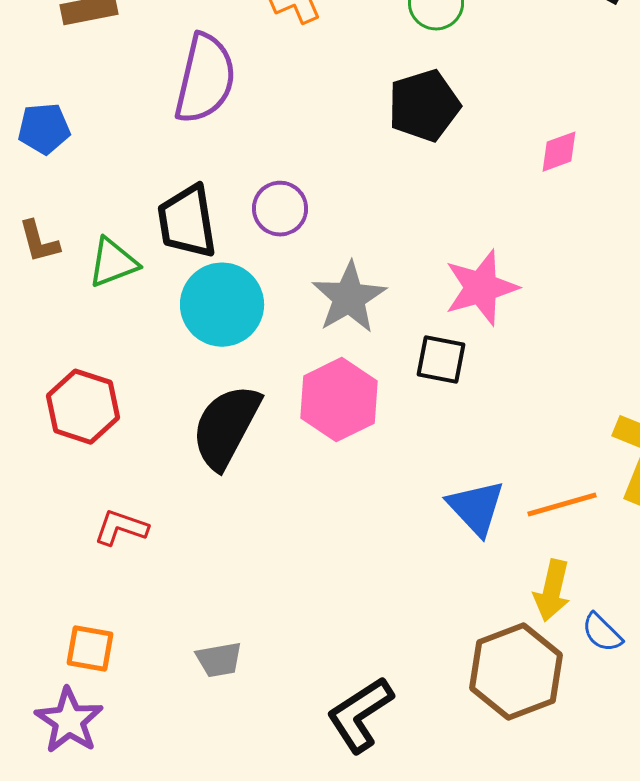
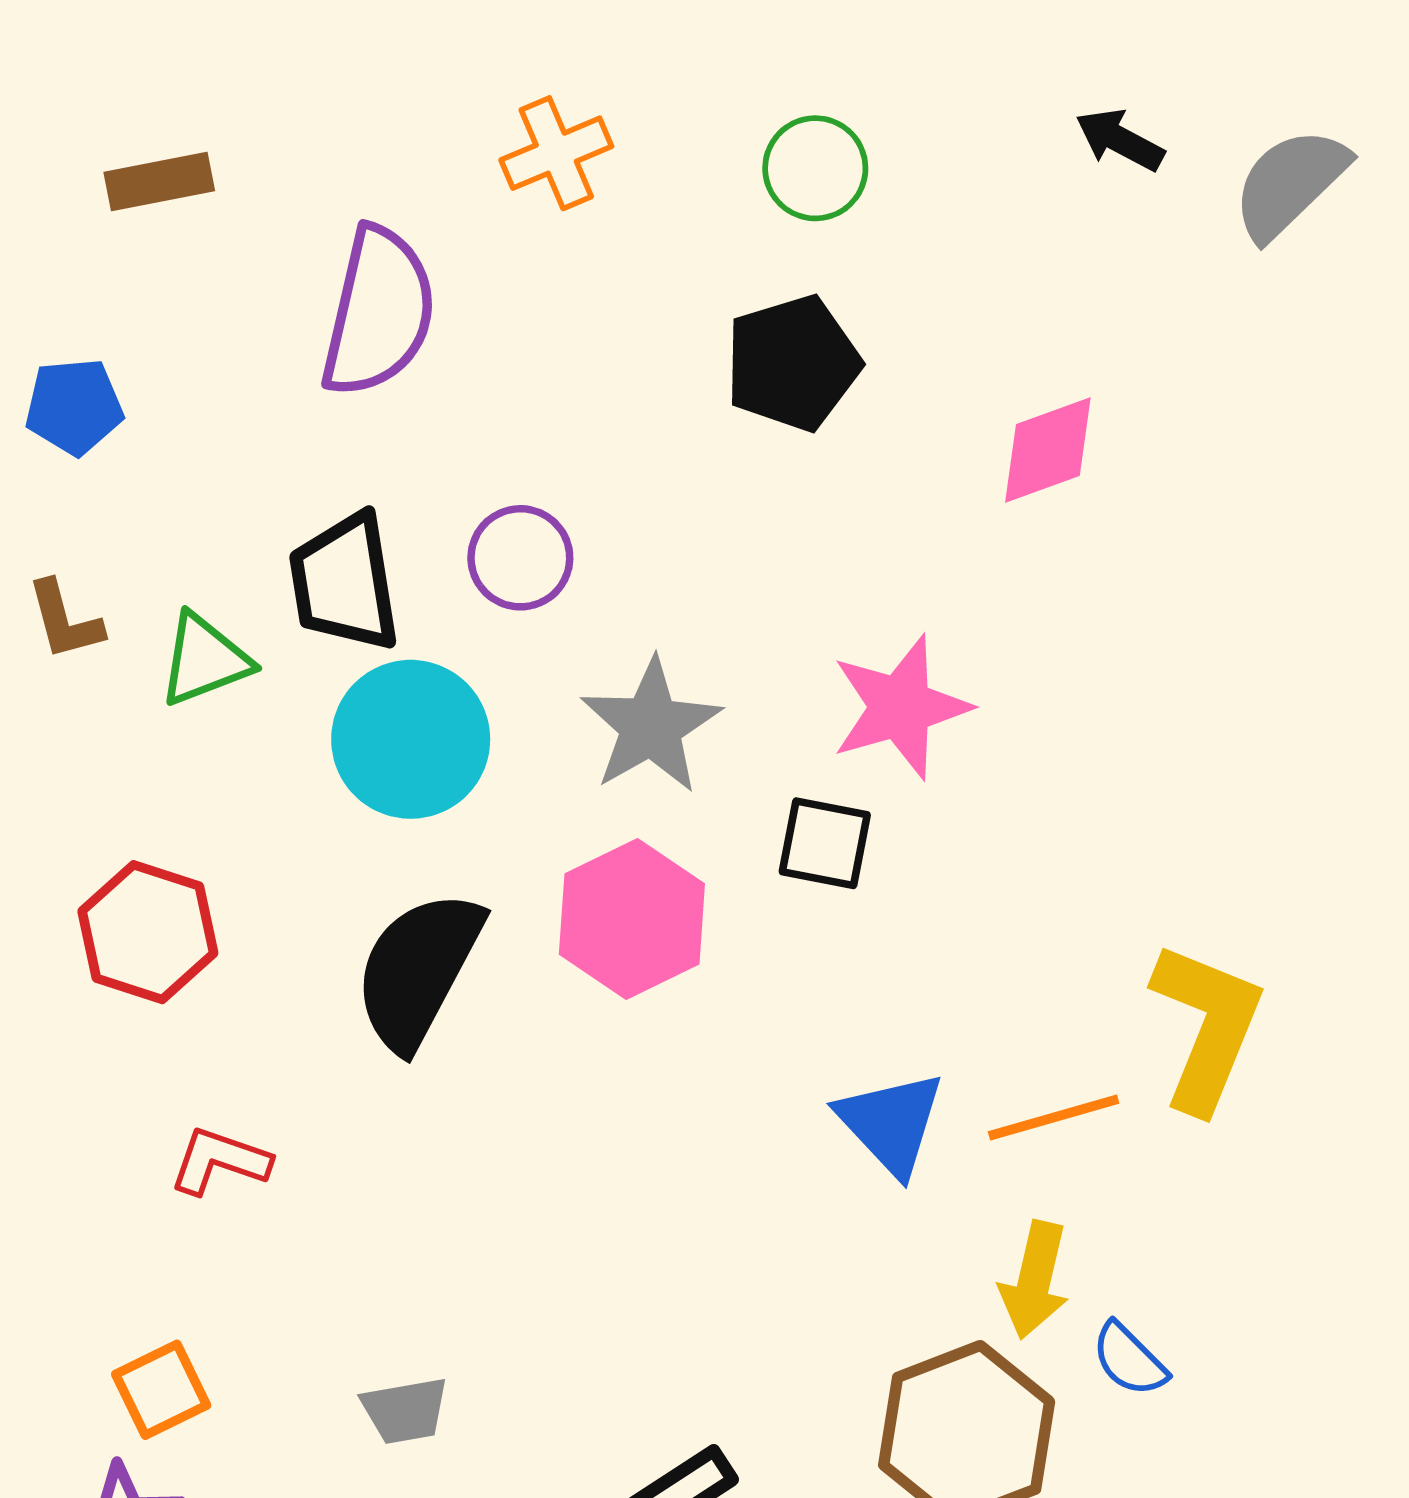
pink diamond: (559, 152) -> (1048, 450), size x1.4
orange square: (90, 649) -> (161, 1390), turned -36

